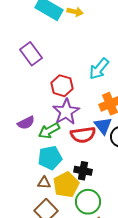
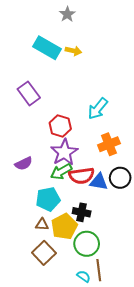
blue triangle: (103, 126) -> (99, 182), moved, turned -42
green arrow: (49, 131) -> (61, 172), moved

